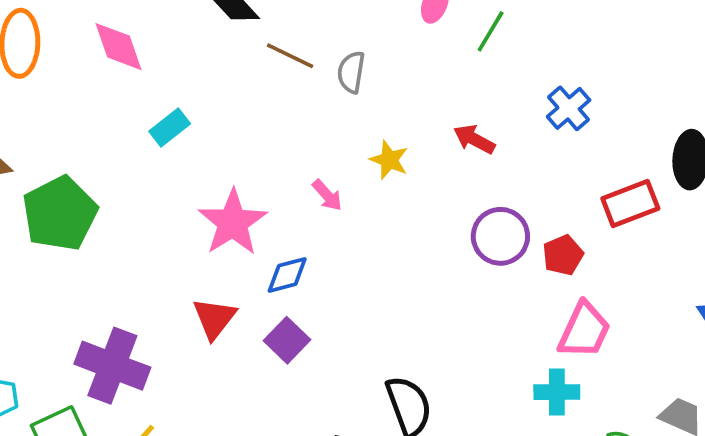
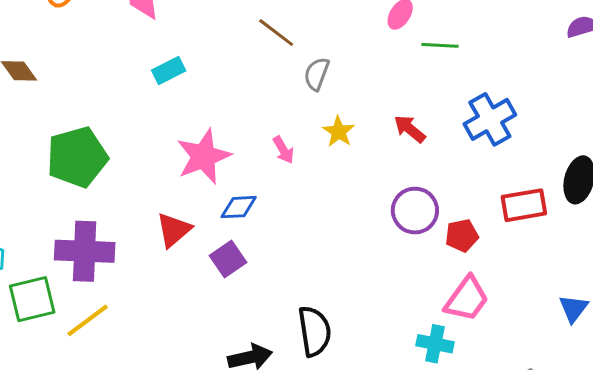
green line: (491, 31) -> (440, 45), turned 51
gray semicircle: (351, 72) -> (317, 74), moved
blue cross: (569, 108) -> (490, 119), size x1.4
green pentagon: (60, 213) -> (77, 157), moved
purple cross: (112, 366) -> (85, 251), turned -30

